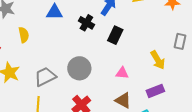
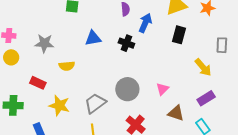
yellow semicircle: (24, 35) -> (67, 66), turned 105
black rectangle: (115, 35) -> (179, 35), moved
pink triangle: (122, 73) -> (162, 89), moved, turned -40

